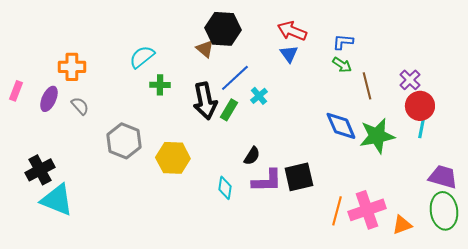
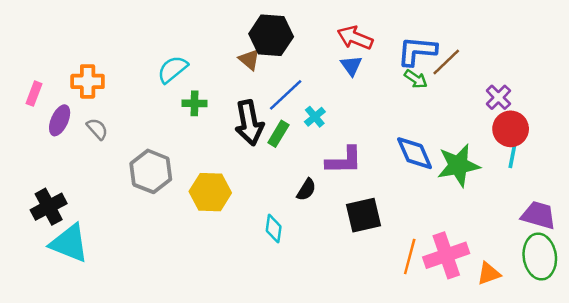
blue L-shape: (343, 42) -> (417, 51), size x1.6
brown line: (367, 86) -> (446, 62), moved, turned 60
pink rectangle: (16, 91) -> (34, 94), moved
purple L-shape: (267, 181) -> (344, 160), moved

